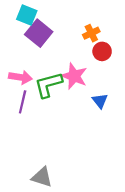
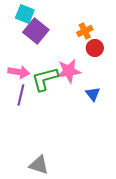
pink star: (74, 76) -> (69, 71), turned -30

